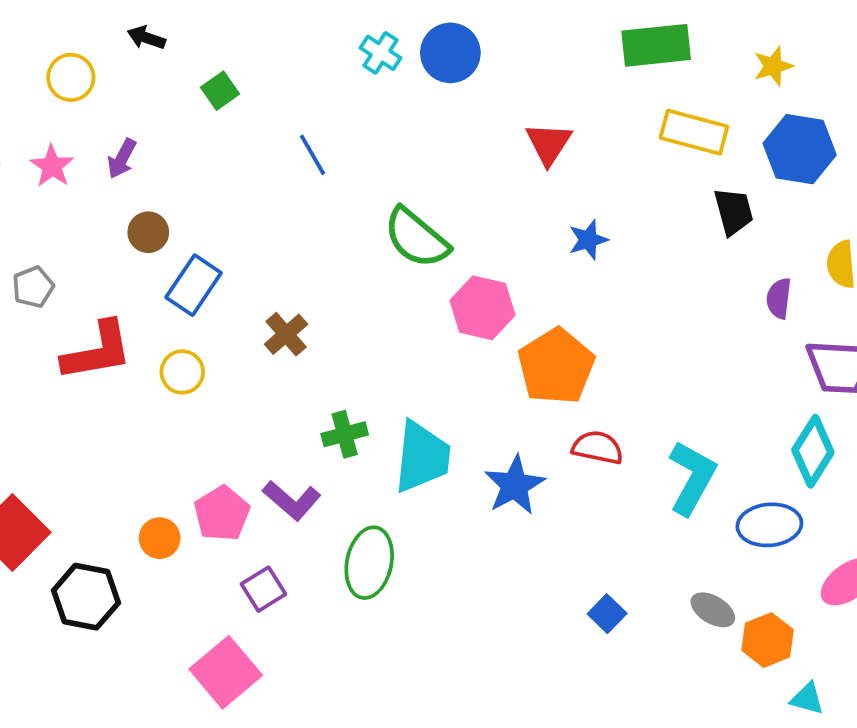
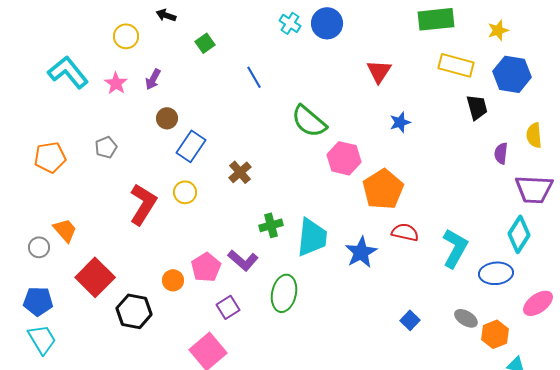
red L-shape: (97, 351) -> (143, 204), moved, turned -48

